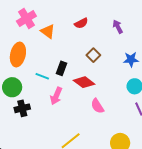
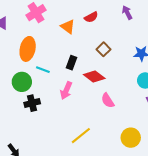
purple arrow: (118, 27) -> (127, 12), moved
orange triangle: (48, 31) -> (68, 27), moved
cyan line: (42, 76) -> (43, 70), moved

